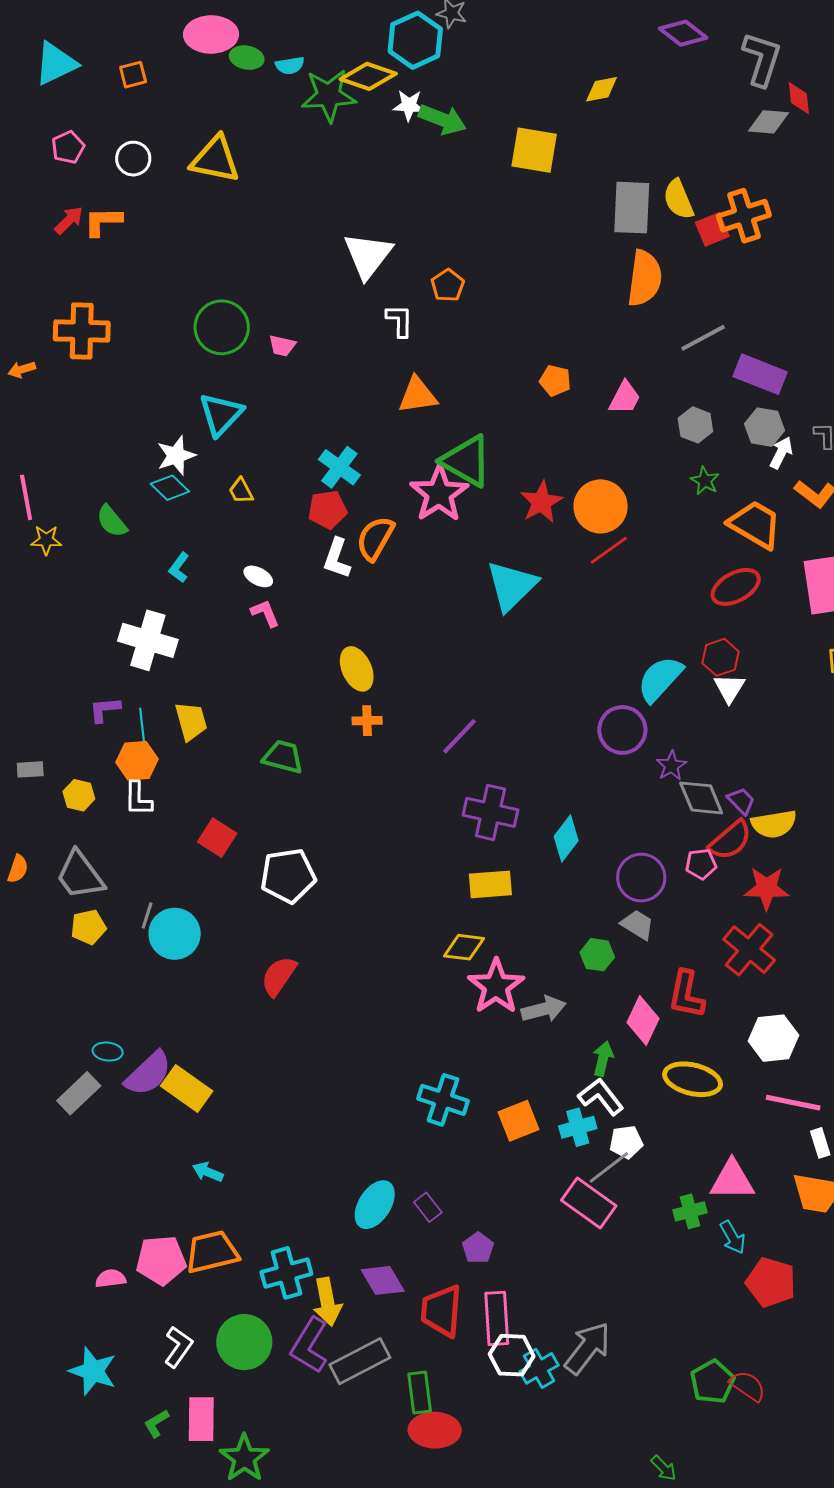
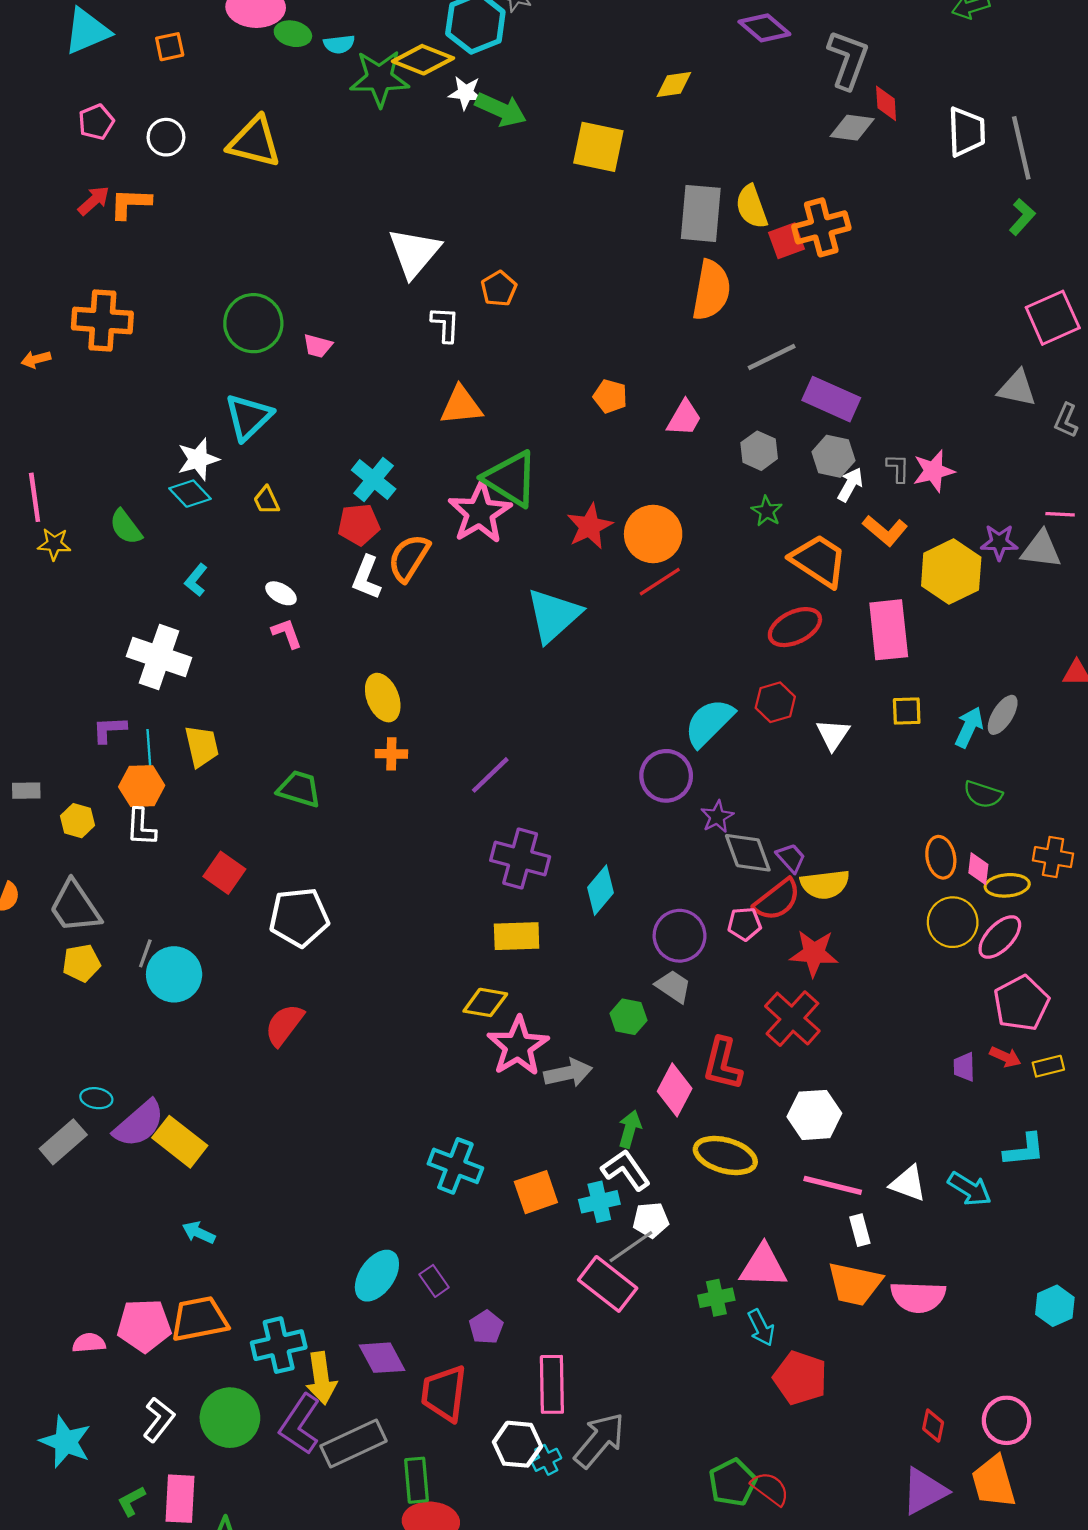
white triangle: (729, 688) -> (833, 735), moved
pink rectangle: (497, 1318) -> (552, 1384), moved
cyan cross: (539, 1368) -> (546, 1460), size x0.7

